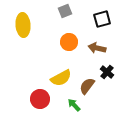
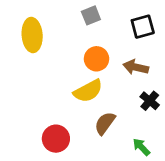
yellow semicircle: (61, 78) -> (88, 91), moved
brown semicircle: (87, 86) -> (105, 123), moved
green arrow: (74, 105) -> (141, 147), moved

